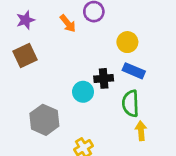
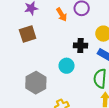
black cross: (104, 78) -> (80, 45), moved

